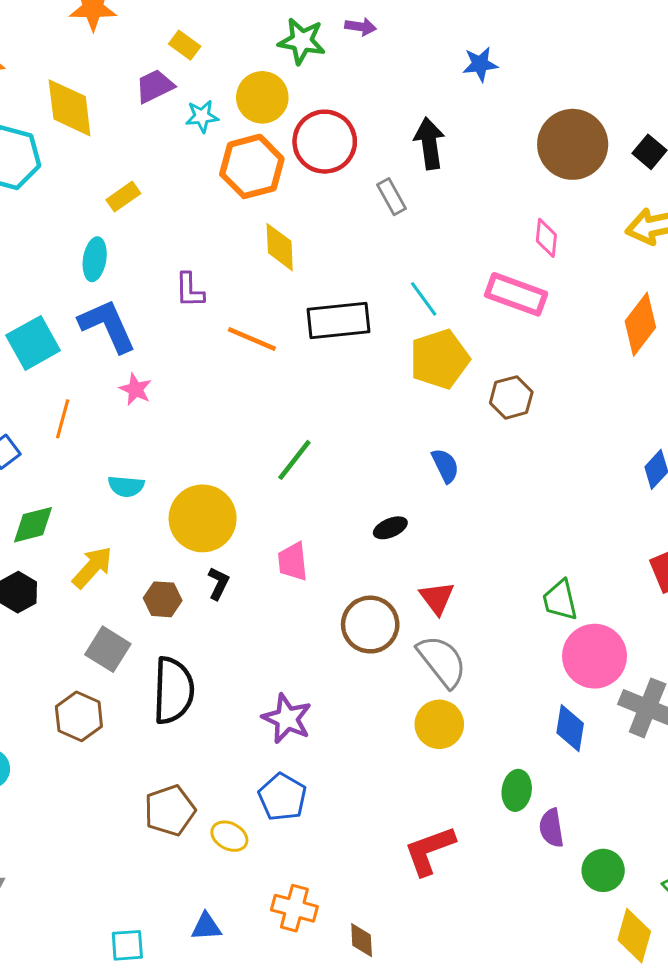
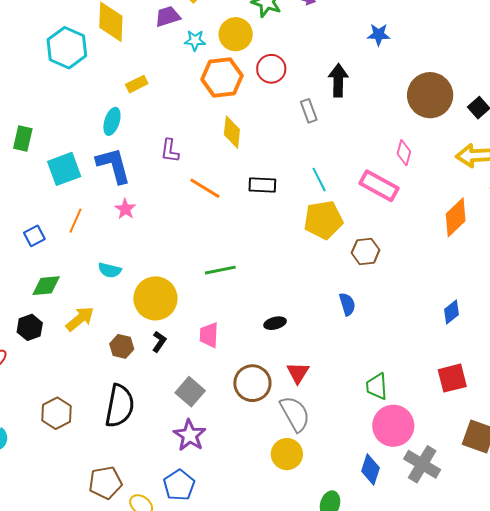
red circle: (325, 142) -> (271, 69), size x0.7
black rectangle: (339, 320) -> (262, 185), size x0.7
green line: (294, 460) -> (220, 270), turned 32
blue semicircle: (445, 466) -> (347, 304), moved
gray square: (108, 649) -> (190, 392), moved

